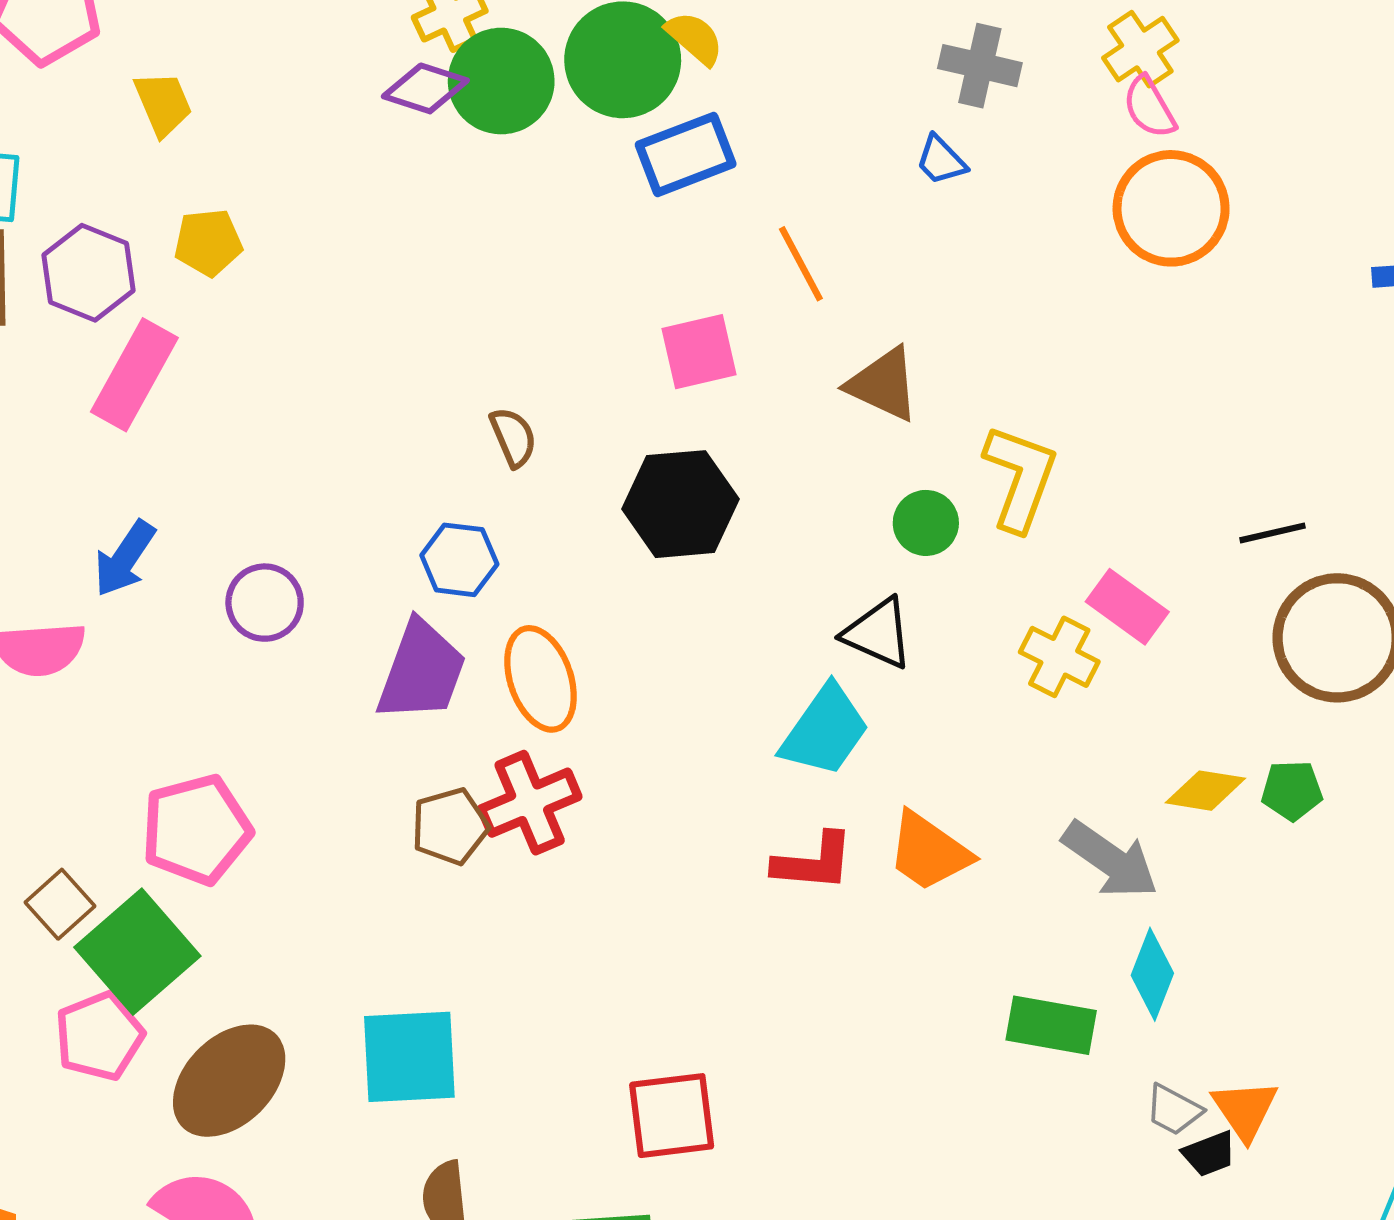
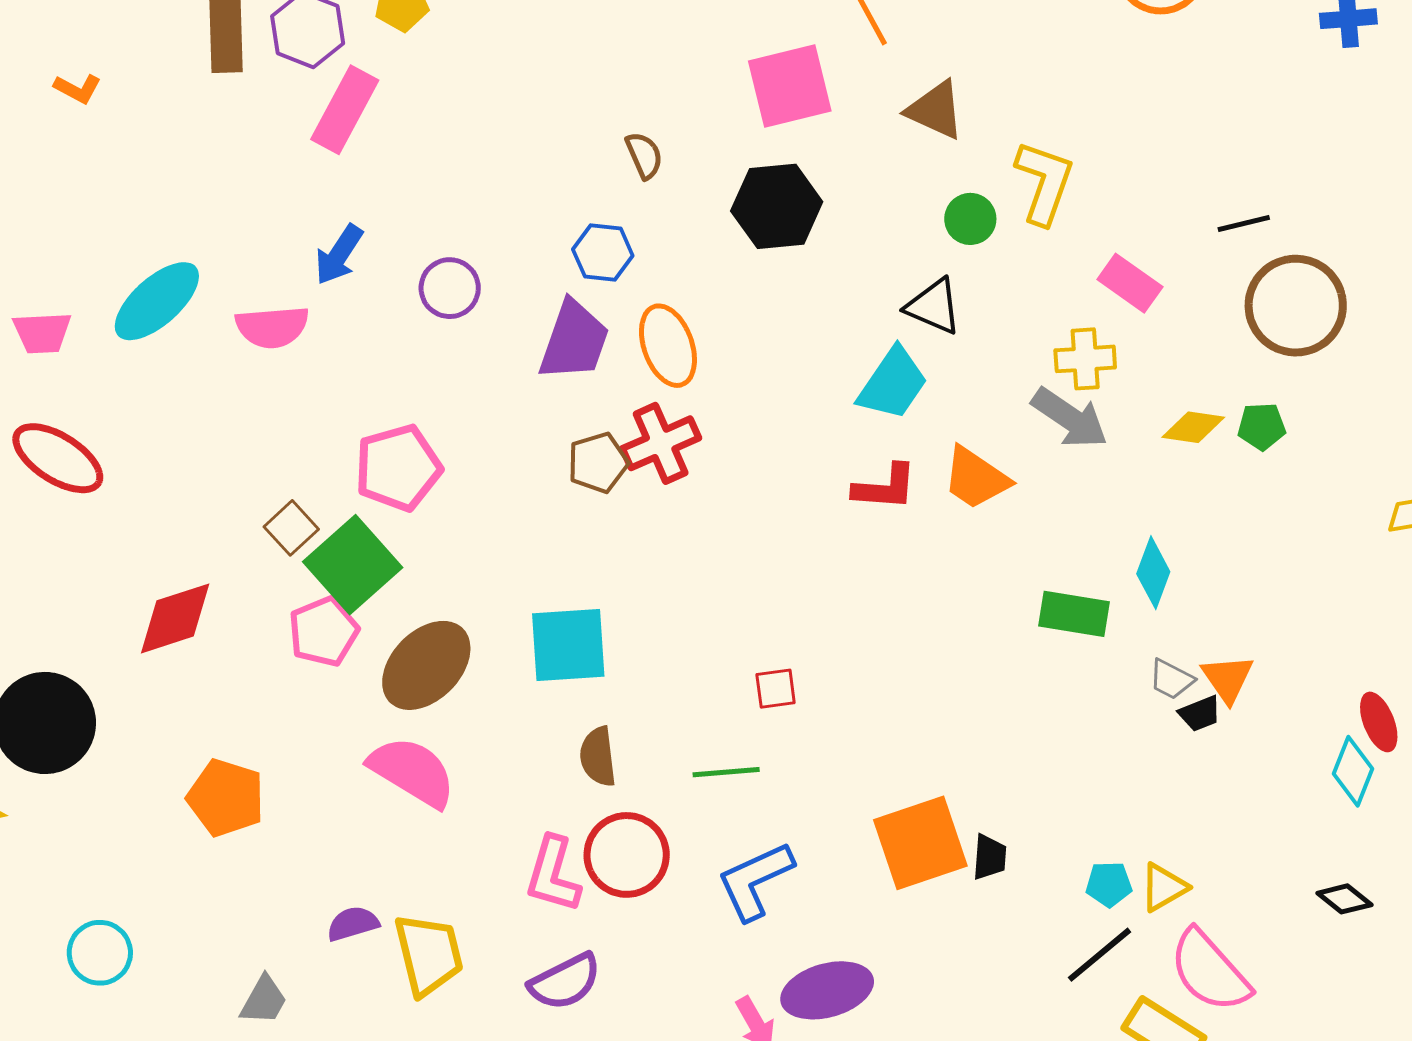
pink square: (699, 352) -> (790, 86), size x1.4
yellow cross: (1059, 657) -> (1085, 359), moved, turned -30
gray arrow: (1110, 860) -> (1070, 418), moved
red square: (672, 1116) -> (776, 689), size x0.6

